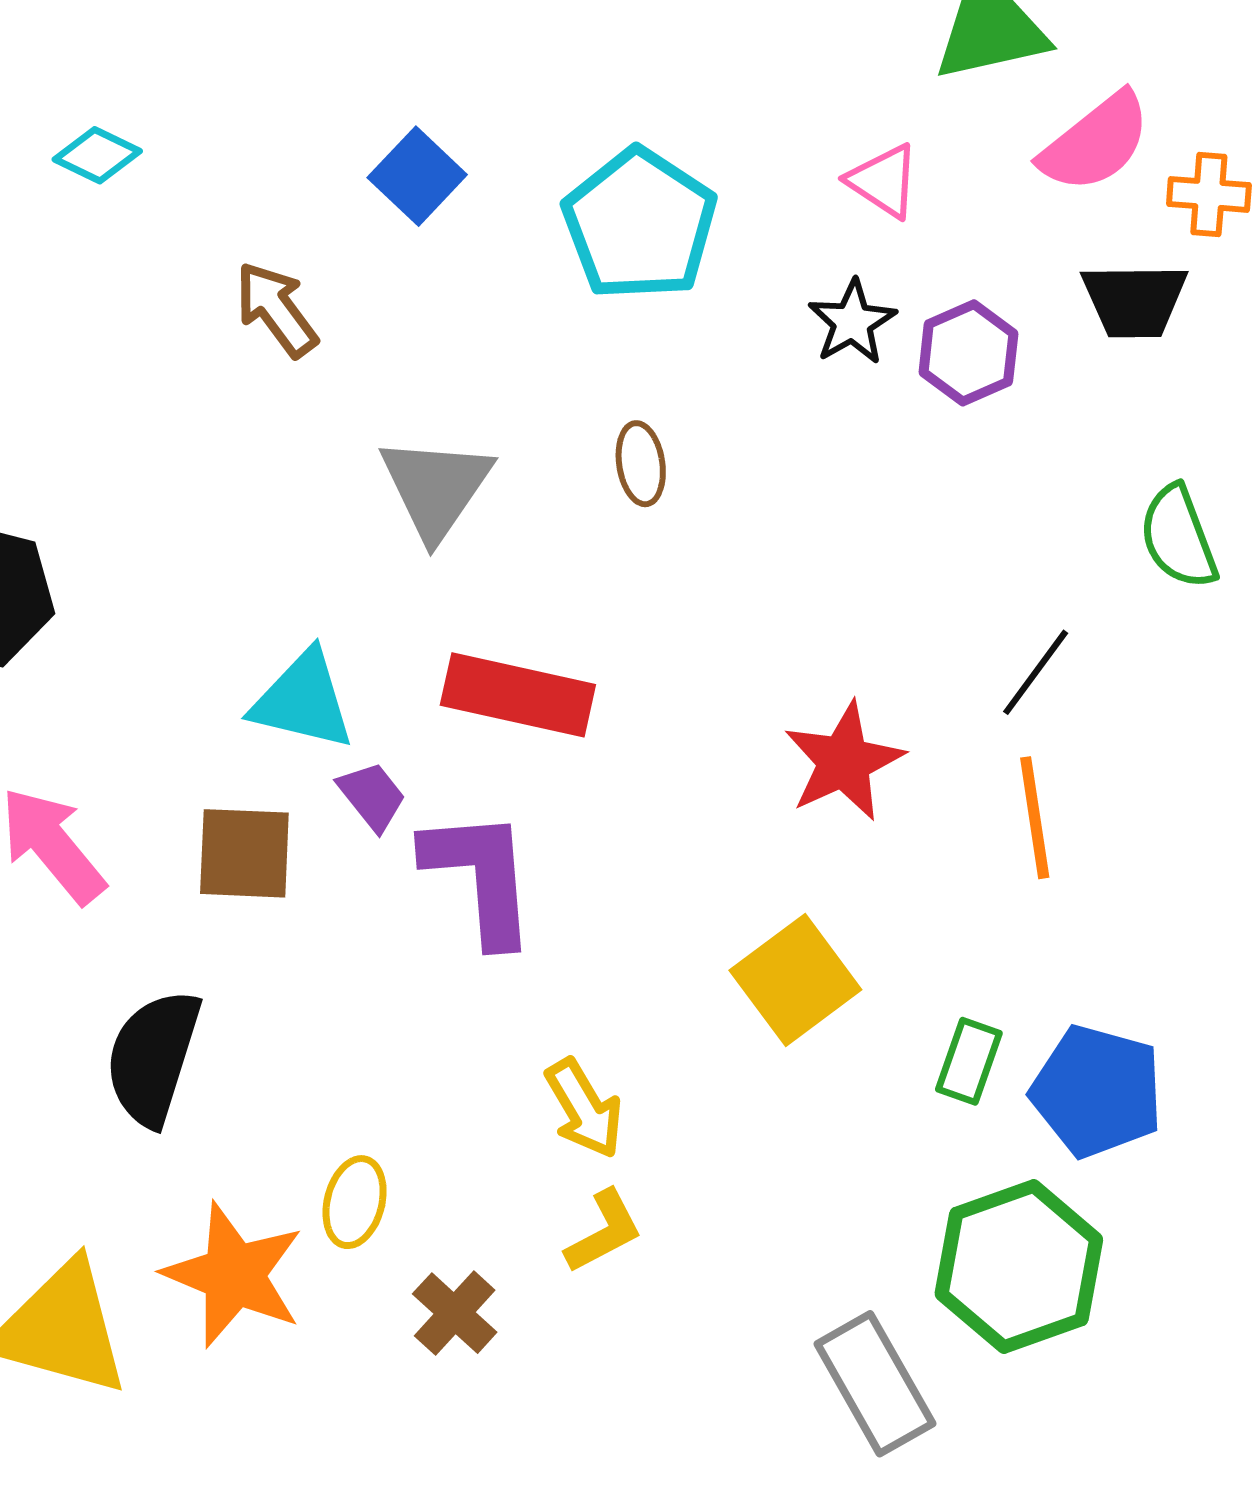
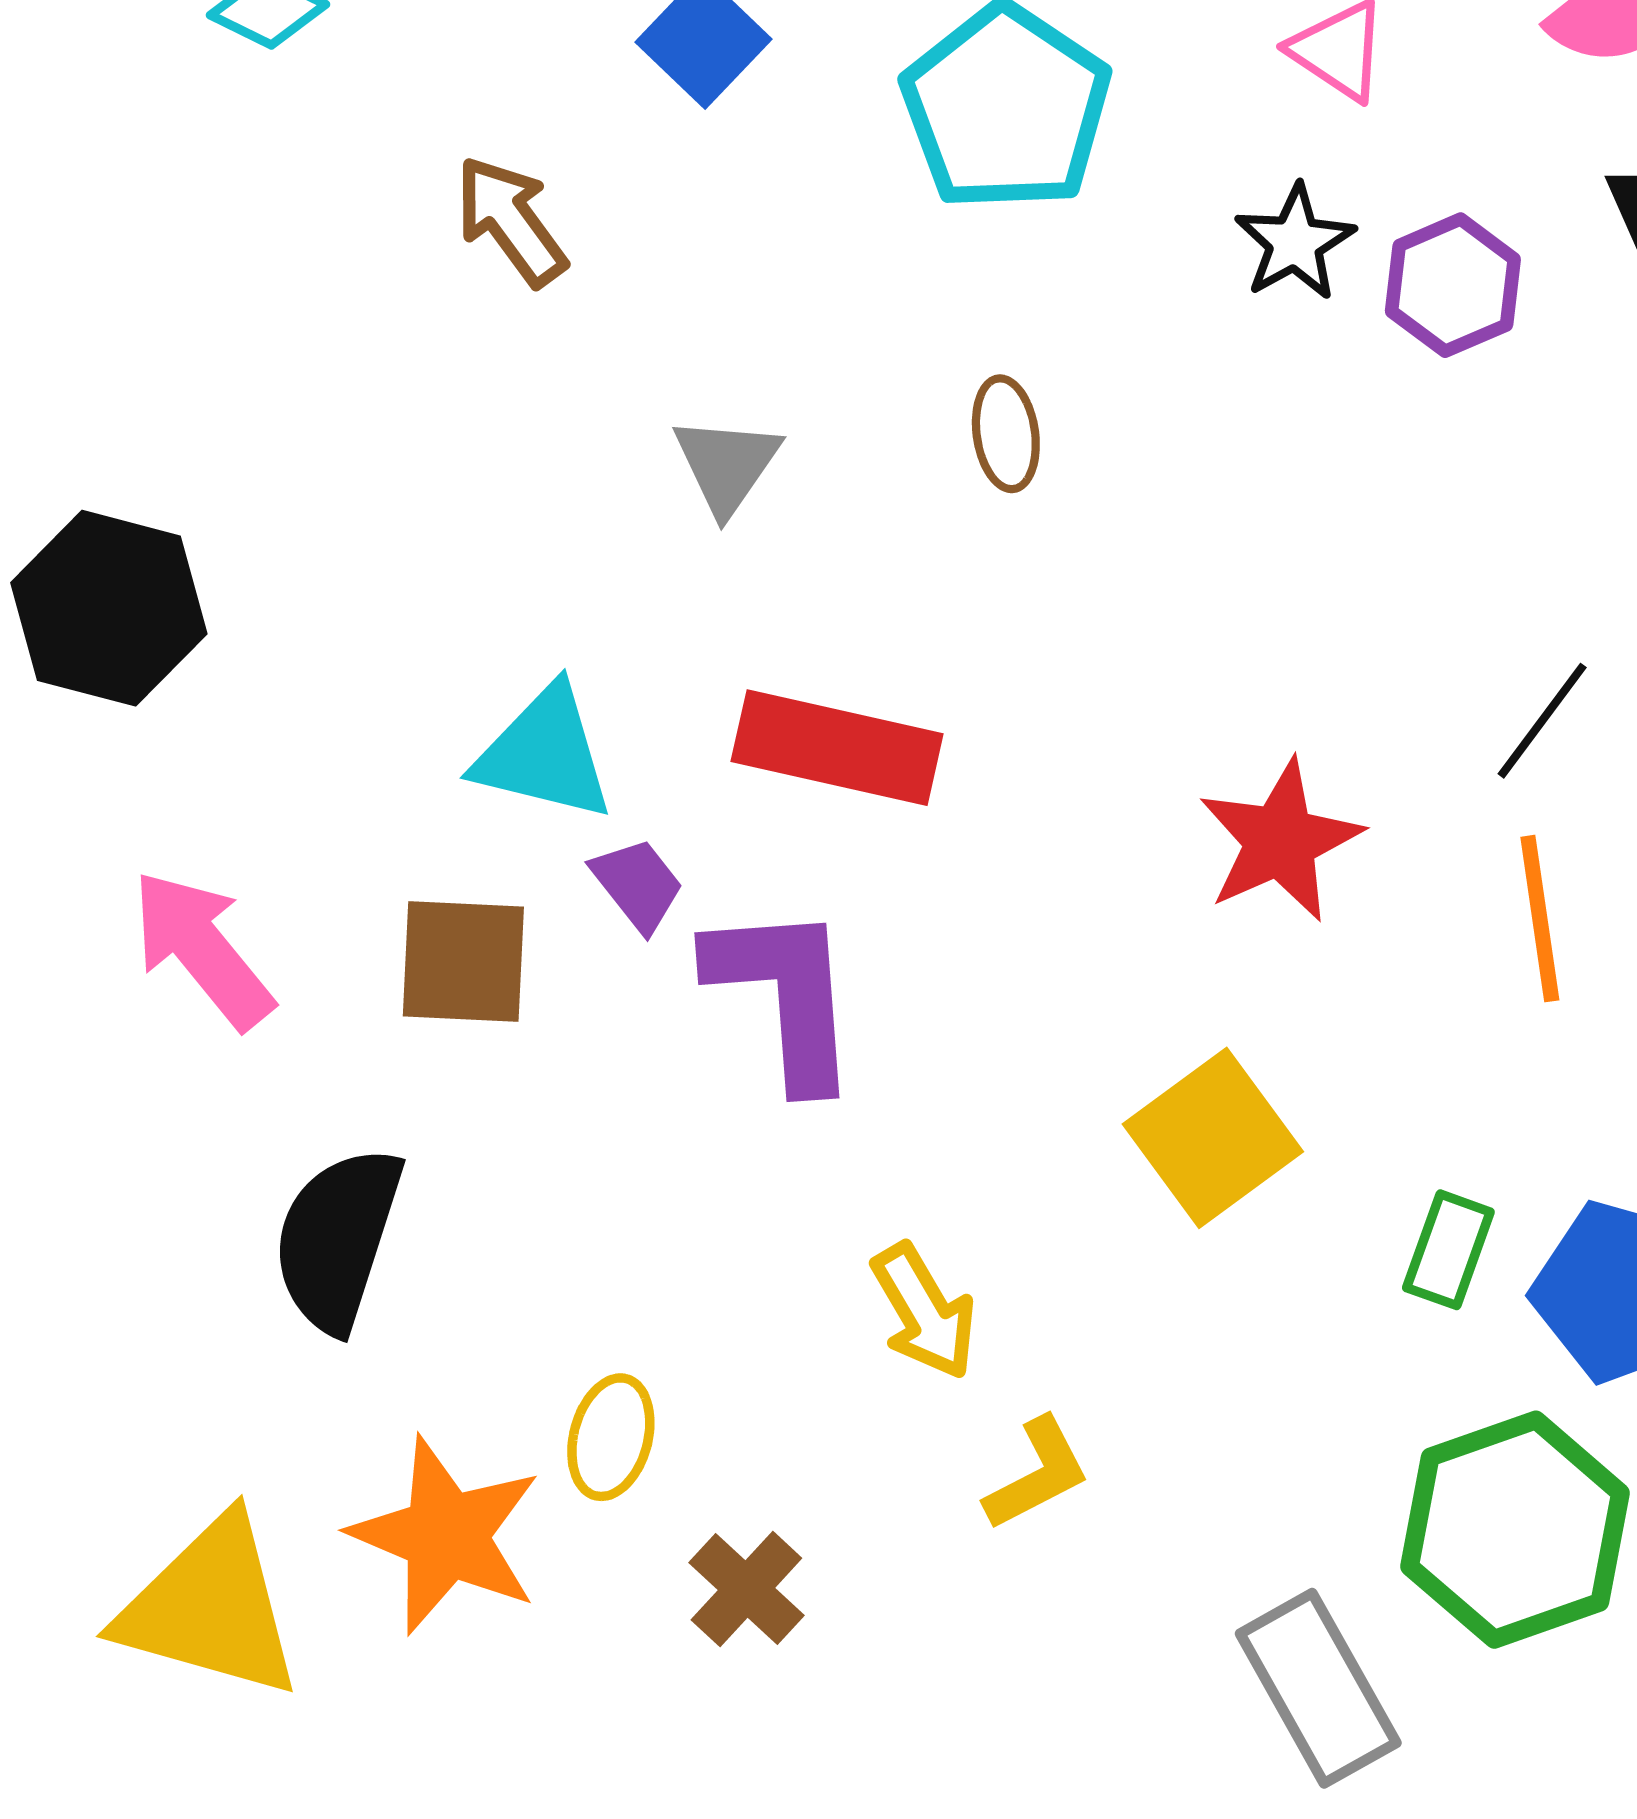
gray triangle: (436, 488) -> (727, 465), size x0.7
yellow L-shape: (604, 1232) -> (1037, 1474), moved

